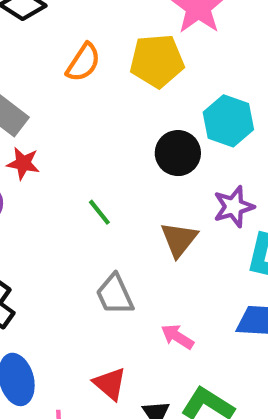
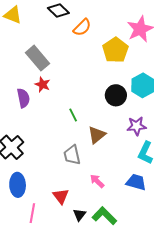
yellow pentagon: (157, 61) -> (115, 50), turned 30
orange semicircle: (83, 62) -> (82, 27), moved
brown triangle: (179, 239) -> (97, 135), moved

